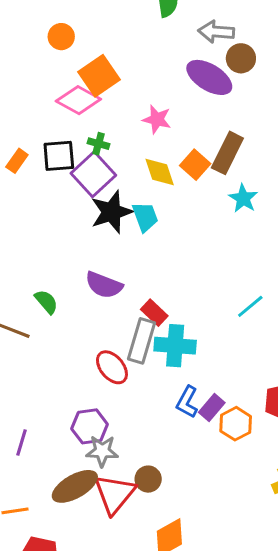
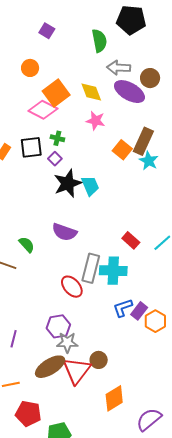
gray arrow: (216, 32) -> (119, 68), moved
yellow diamond: (160, 172) -> (91, 92), moved
purple square: (93, 174) -> (55, 159), size x0.5
cyan star: (243, 198) -> (149, 161), moved
red rectangle: (154, 313) -> (131, 240), moved
blue L-shape: (187, 402) -> (123, 308), turned 45

